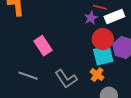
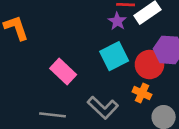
red circle: (103, 39) -> (149, 65), moved
cyan square: (103, 55) -> (114, 56), moved

